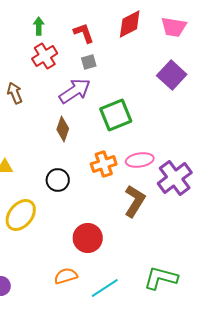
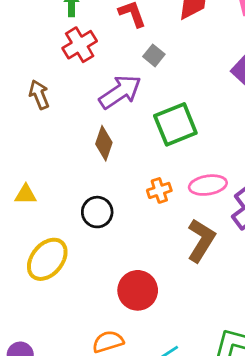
gray square: (89, 62) -> (154, 55), moved, turned -35
orange cross: (104, 164) -> (159, 190), size x0.7

